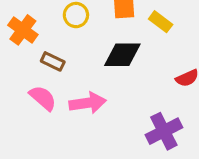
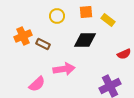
orange cross: (23, 30) -> (23, 36), moved, turned 30
pink semicircle: (43, 98) -> (37, 84), moved, turned 96

